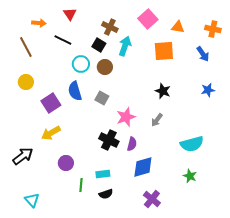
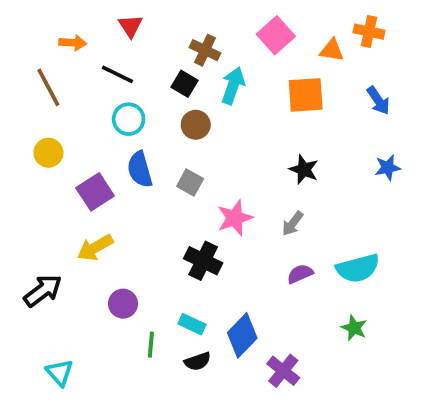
orange cross: (213, 29) -> (369, 32), moved
cyan circle: (81, 64) -> (129, 119), moved
purple semicircle: (132, 144) -> (300, 274), moved, turned -128
blue diamond: (143, 167) -> (242, 335), moved, turned -30
cyan rectangle: (103, 174) -> (192, 324), turned 32

